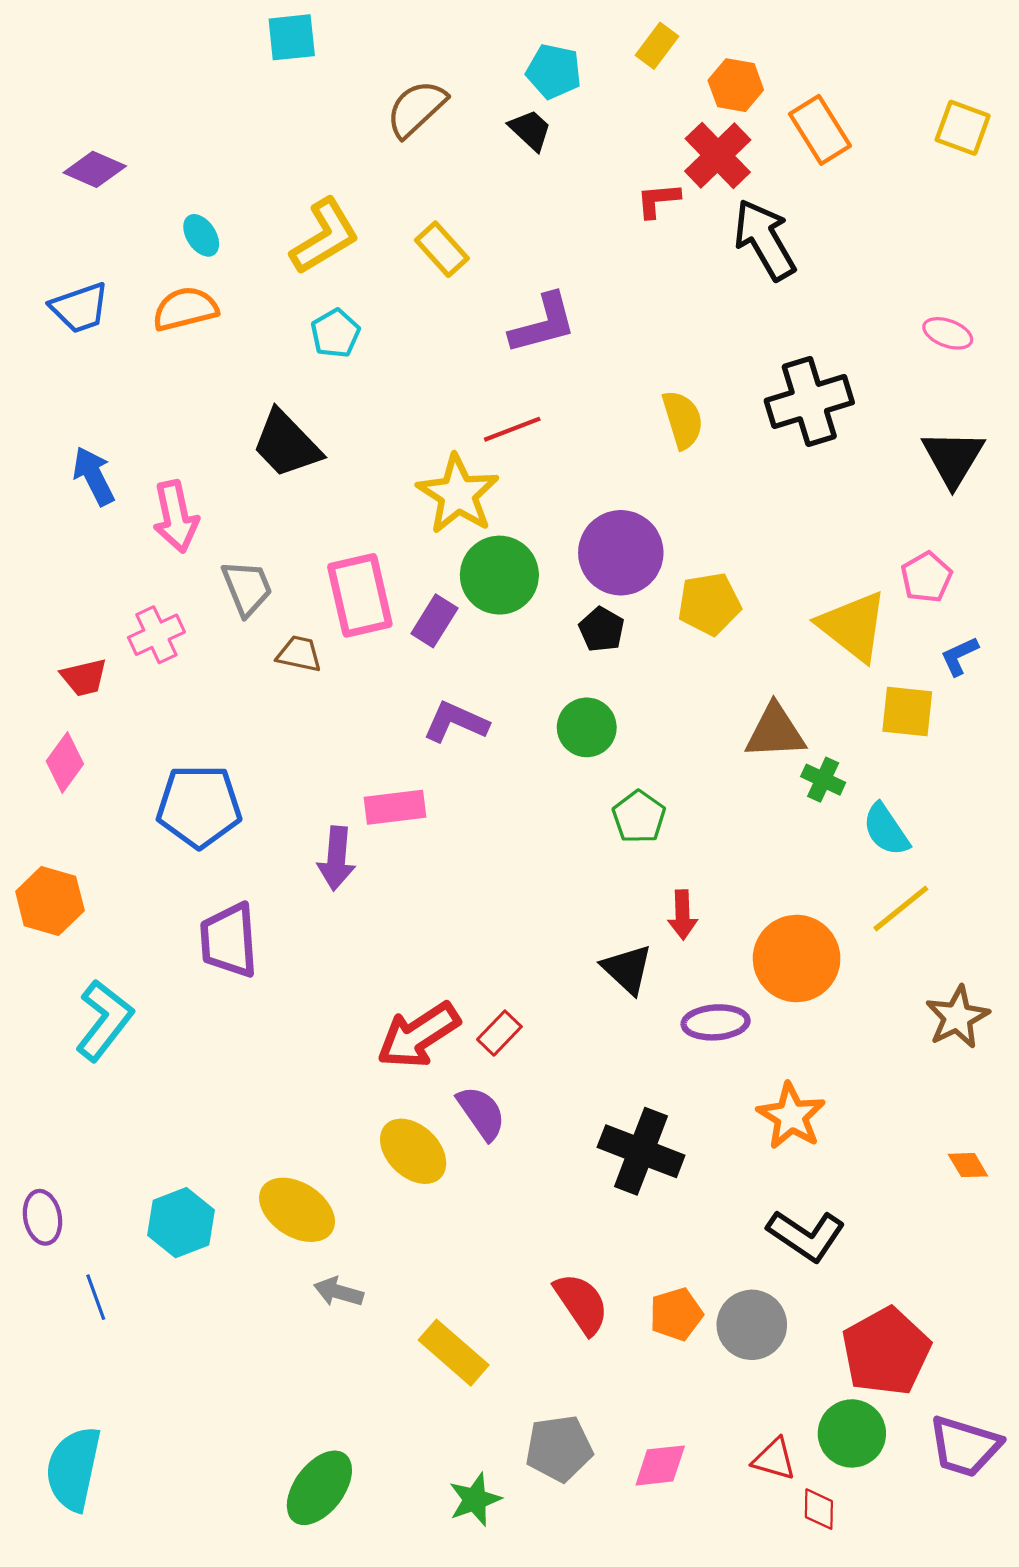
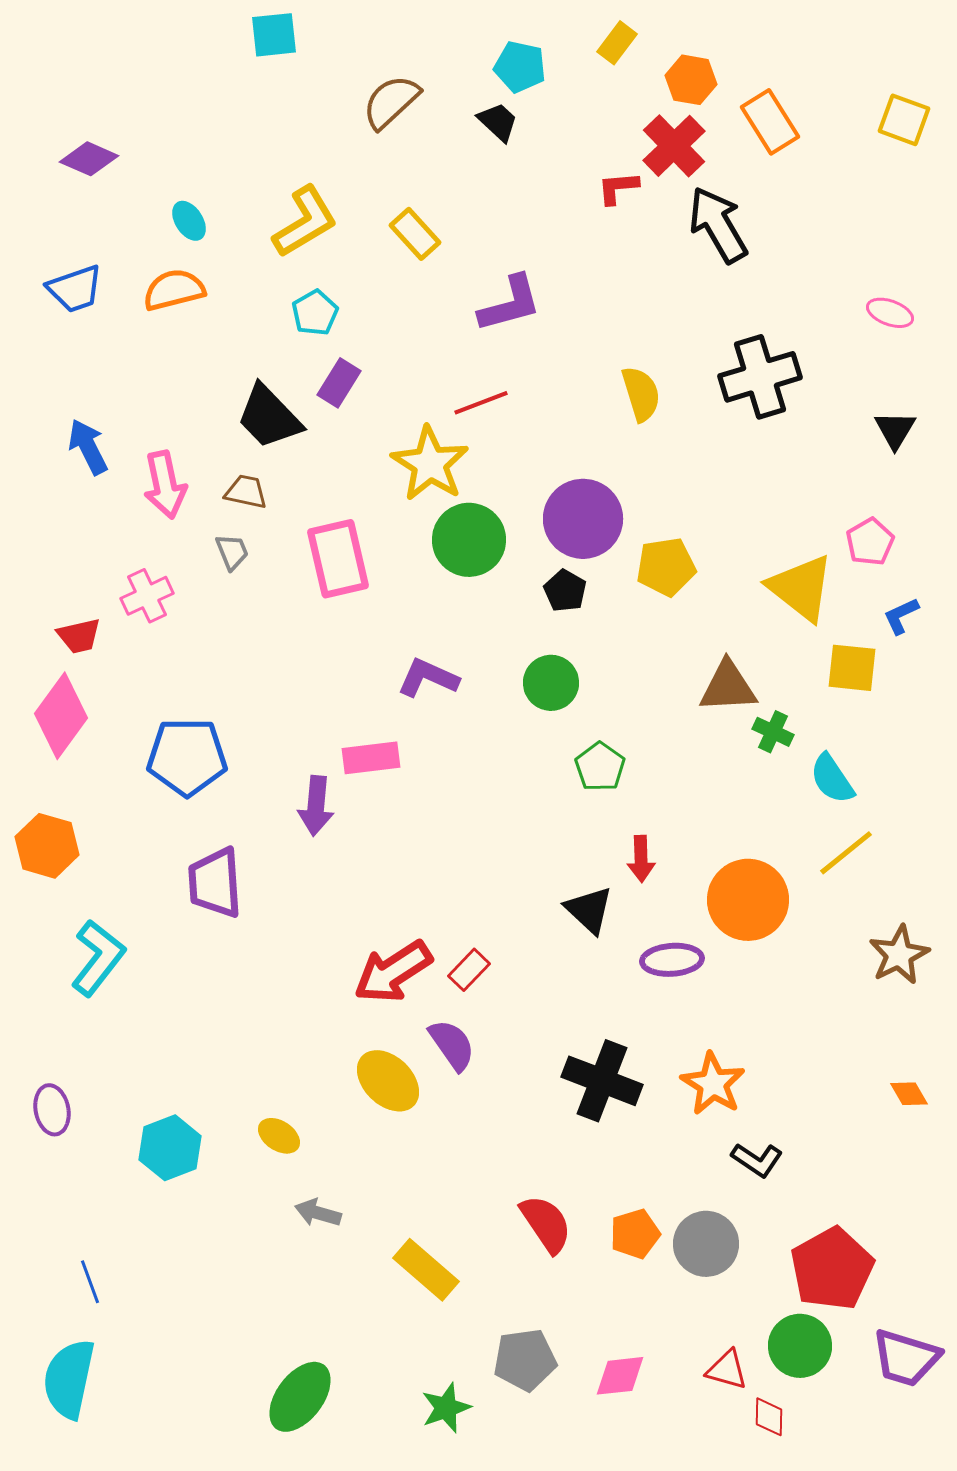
black triangle: (953, 458) -> (895, 430), size x0.7
gray trapezoid: (247, 588) -> (232, 552), size x0.7
purple rectangle: (434, 621) -> (339, 383), moved
brown trapezoid: (299, 654) -> (246, 492), moved
pink diamond: (65, 763) -> (61, 716), size x1.5
orange star: (791, 1116) -> (713, 1084), moved
yellow ellipse: (297, 1210) -> (279, 1136), size x0.6
purple ellipse: (42, 1217) -> (52, 1110), moved
black L-shape: (806, 1235) -> (757, 1160), size x0.7
blue line: (96, 1297) -> (90, 1282), moved

